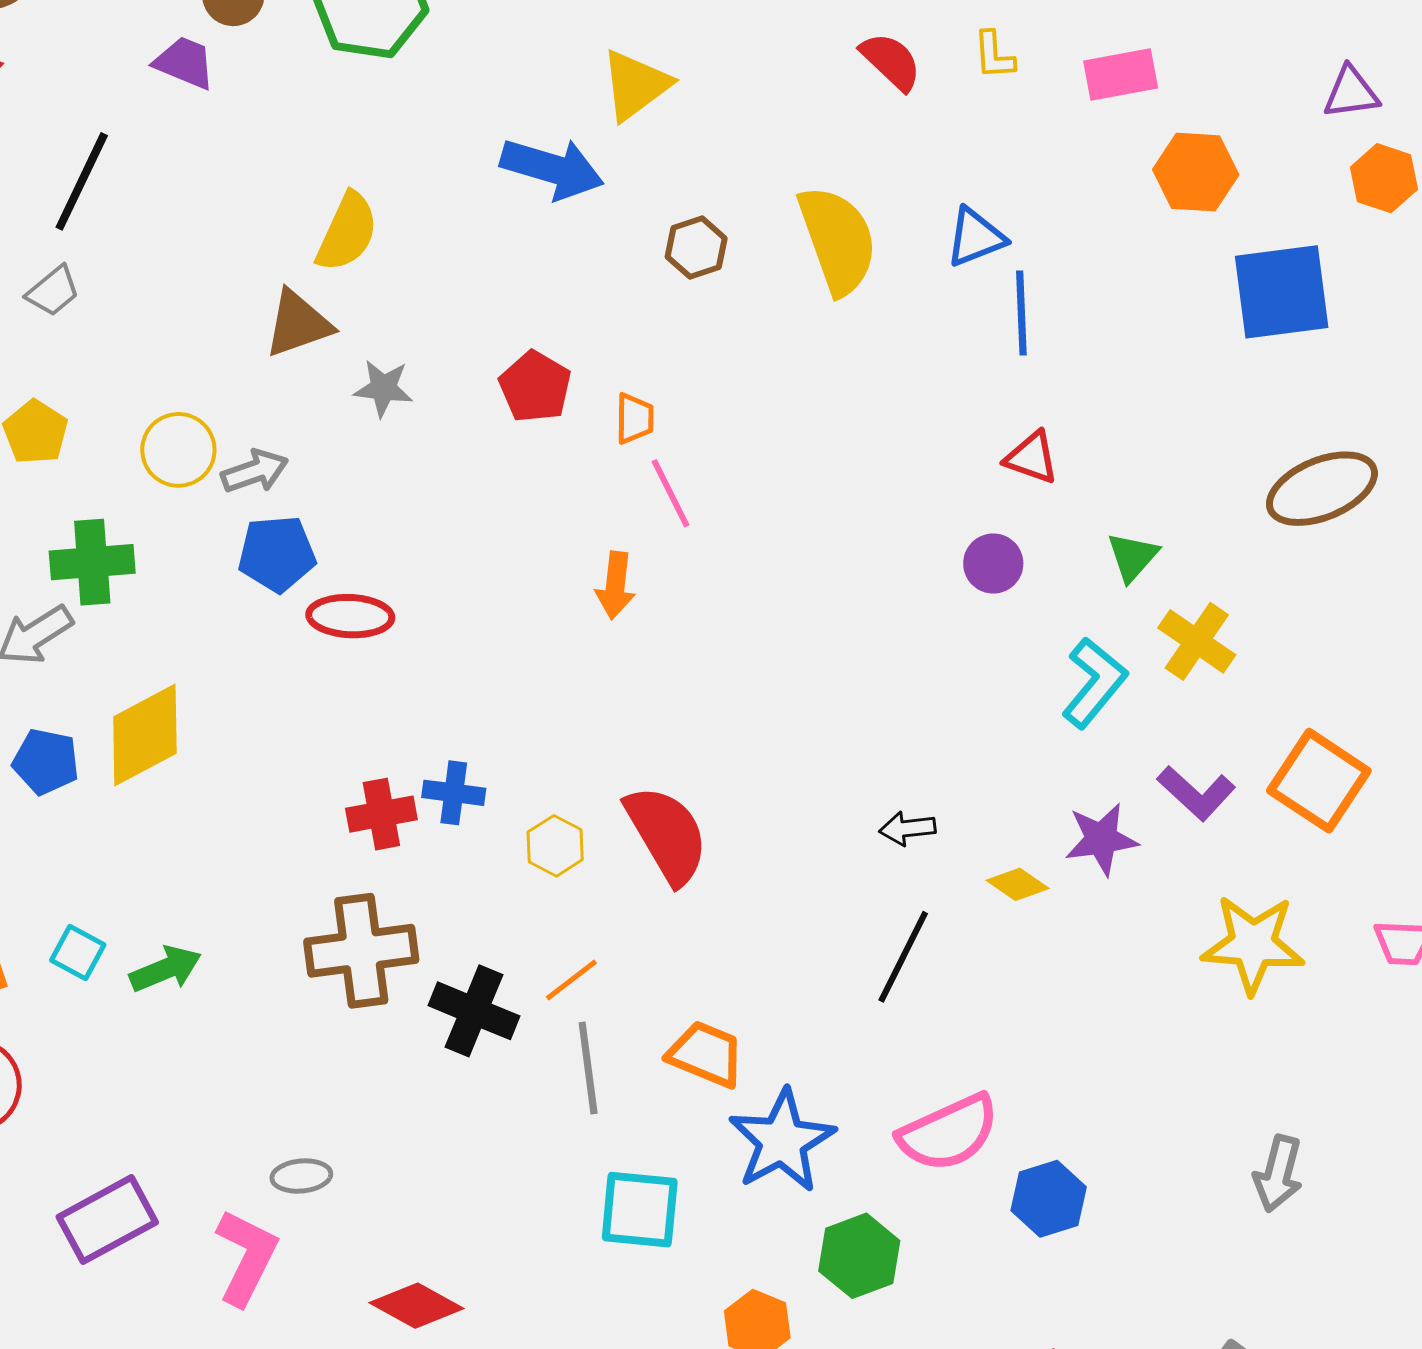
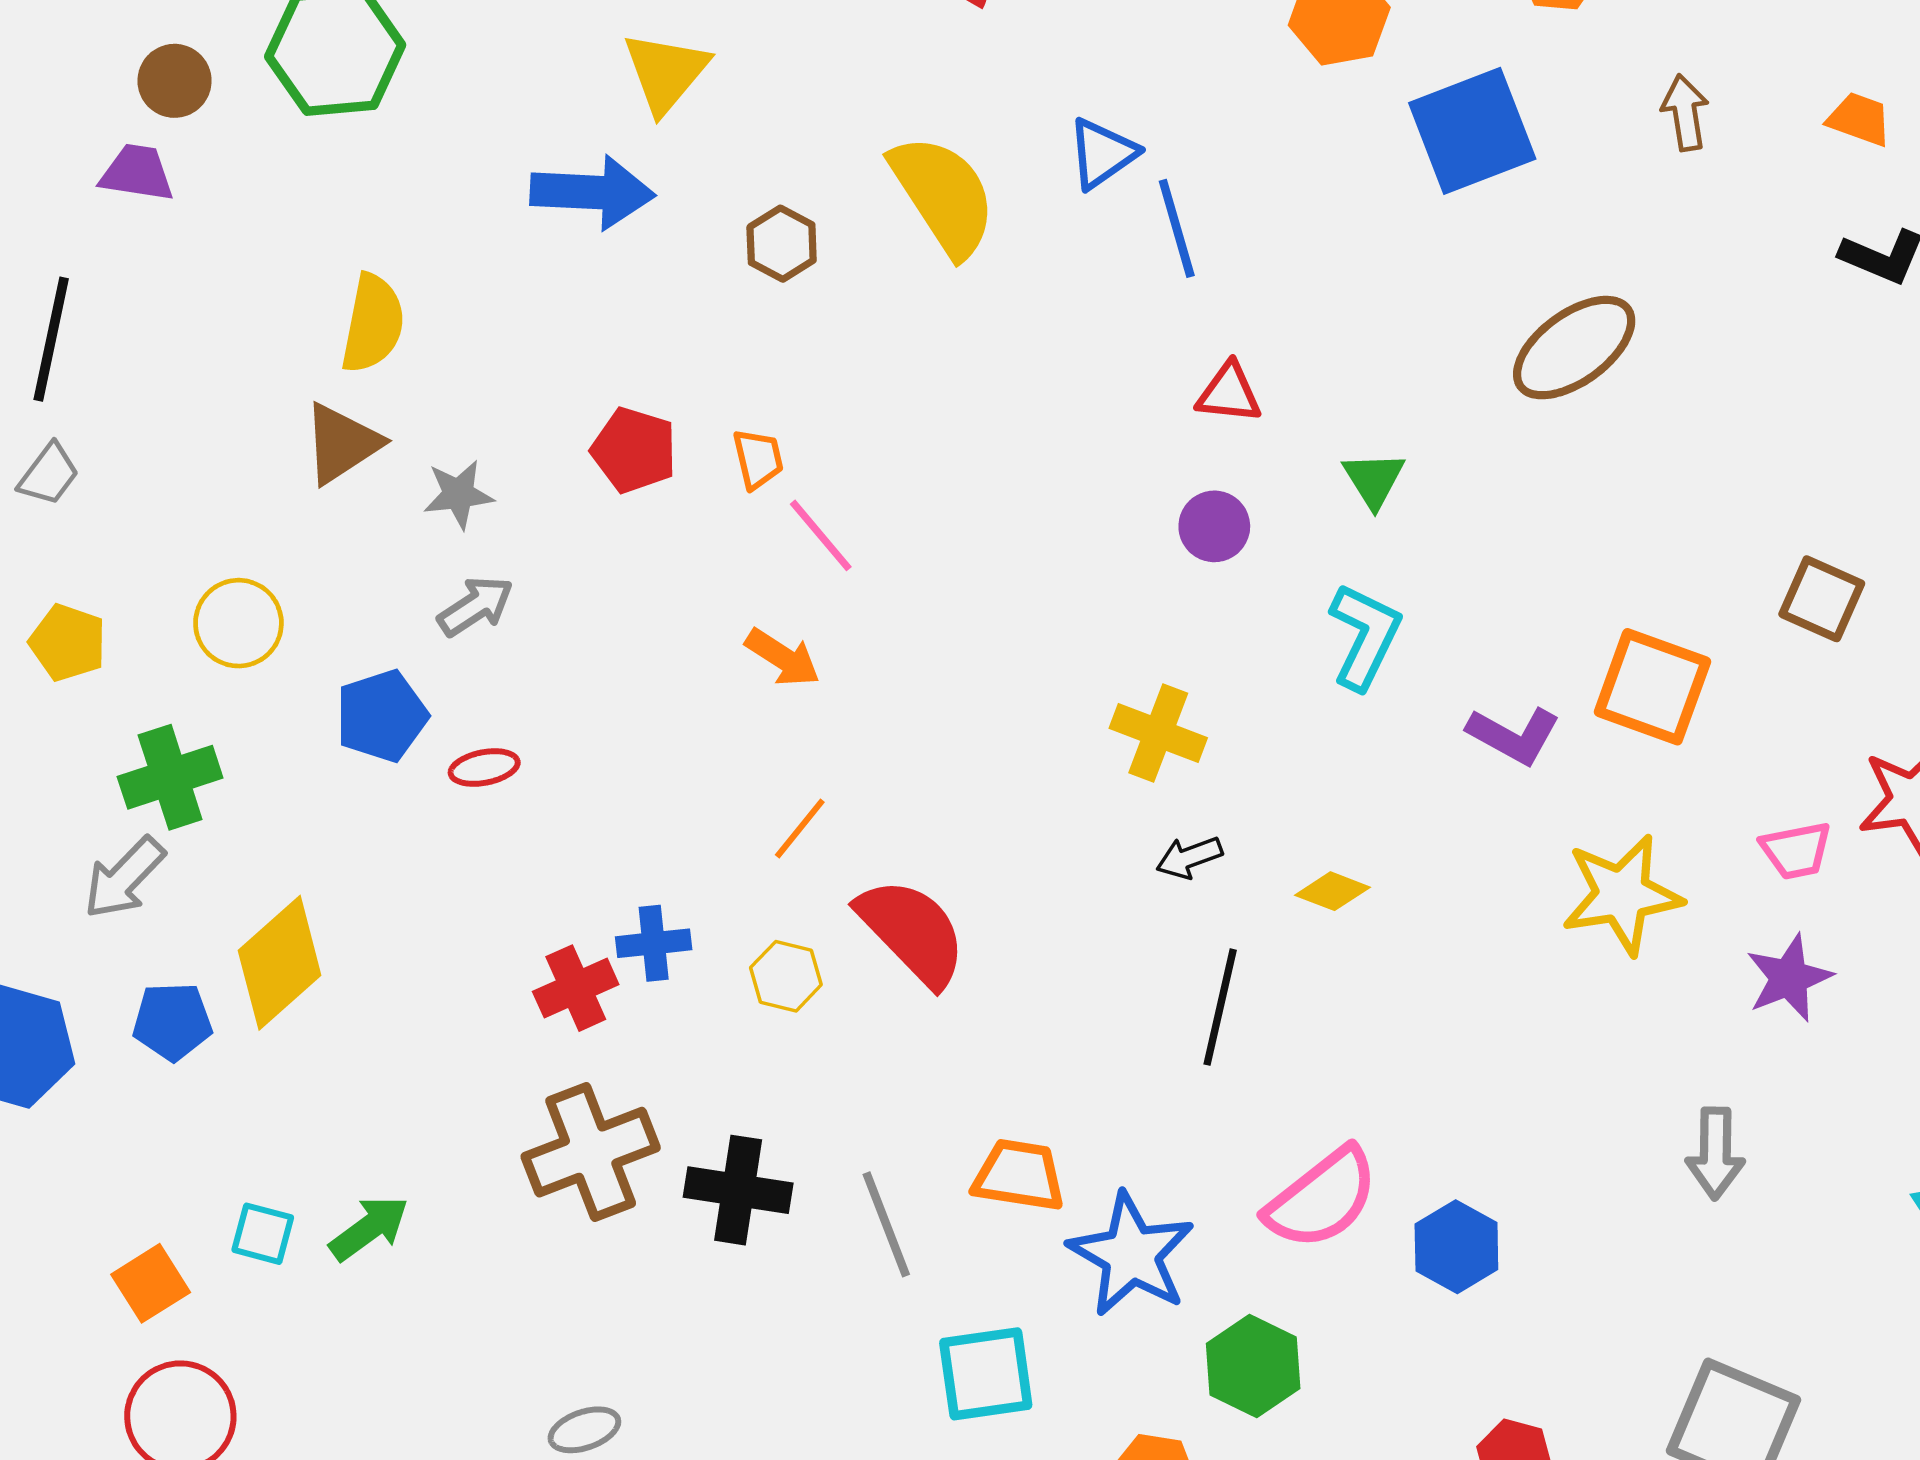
gray arrow: (255, 471) -> (476, 606), moved
orange arrow: (615, 585) -> (783, 658), turned -50
red ellipse: (350, 616) -> (484, 768), size x0.7
yellow cross: (1197, 641) -> (1158, 733), moved
purple star: (1101, 839) -> (1789, 978), moved
orange line: (571, 980) -> (800, 829), moved

